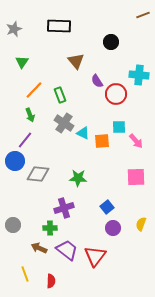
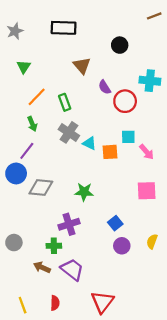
red triangle: (95, 256) -> (102, 302), moved
yellow line: (25, 274) -> (23, 305), moved

